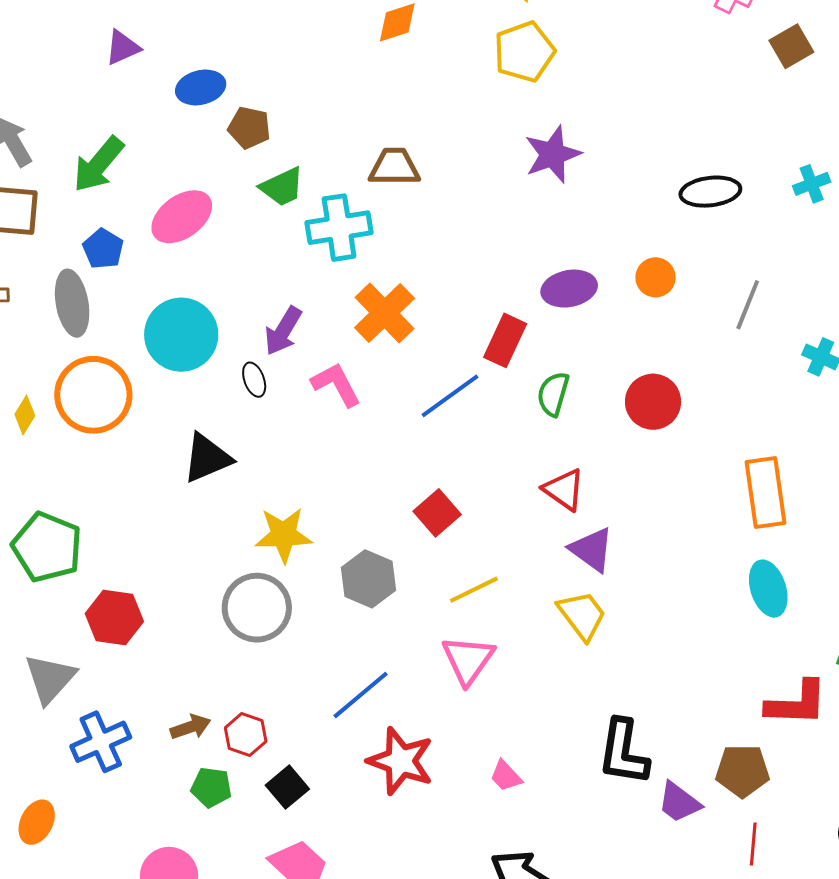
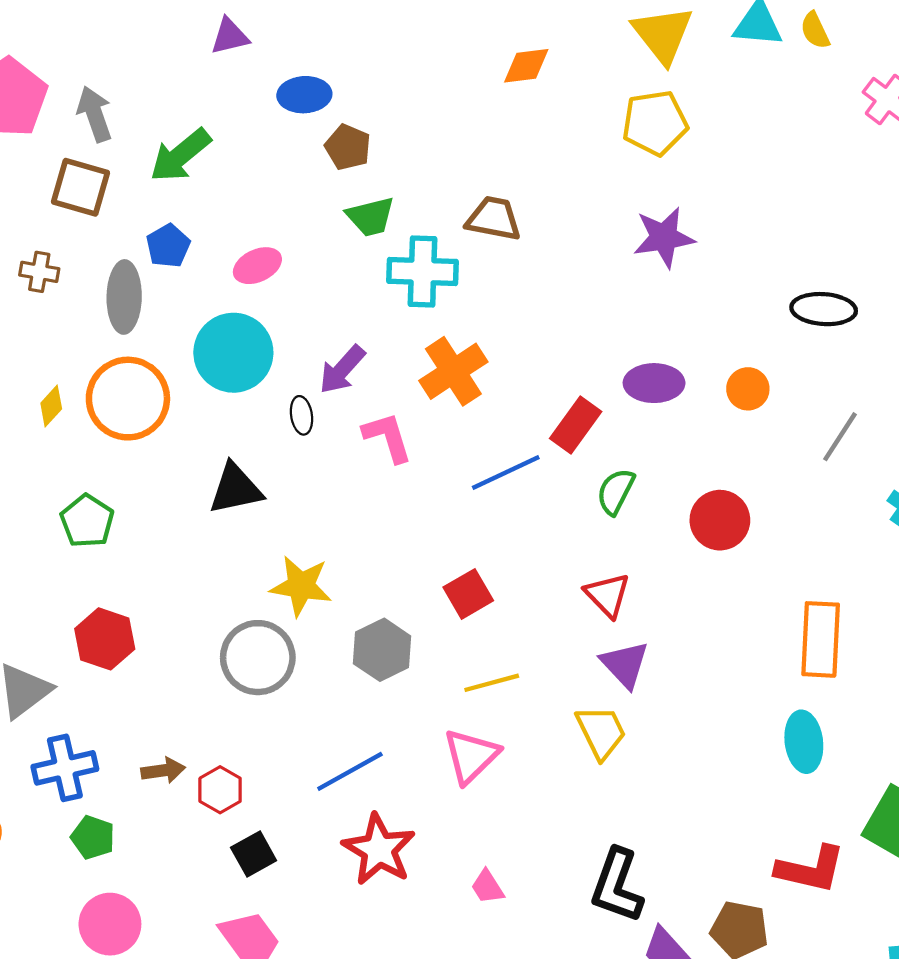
pink ellipse: (182, 217) -> (257, 266), moved, size x0.7
green pentagon: (47, 547) -> (87, 521), moved, size x0.7
green pentagon: (211, 787) -> (93, 837), moved

